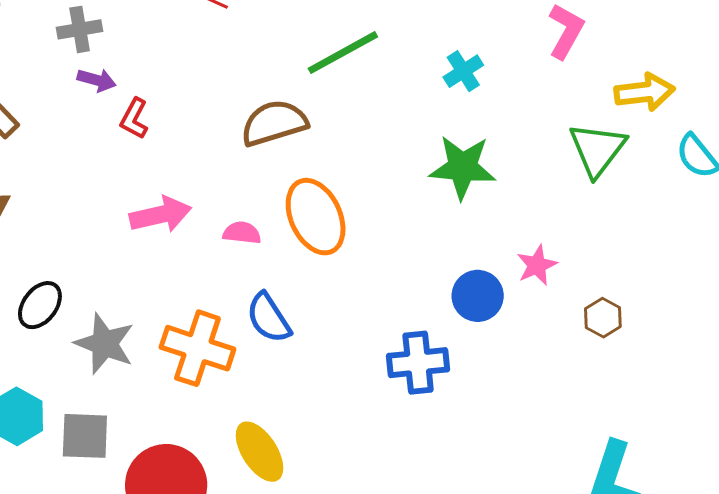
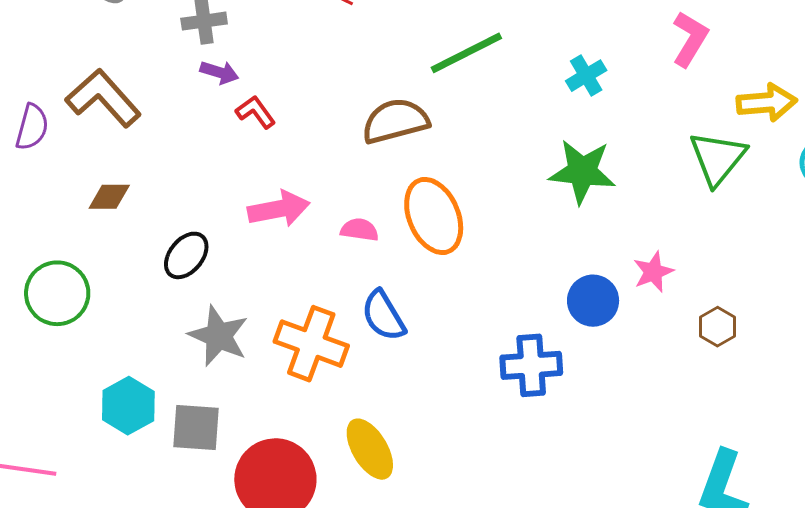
red L-shape: (134, 119) -> (256, 112), turned 114
black ellipse: (40, 305) -> (186, 255), moved

